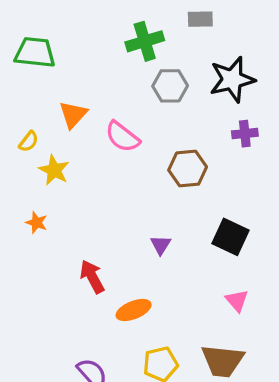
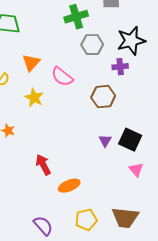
purple cross: (245, 134) -> (120, 67), moved
yellow star: (54, 170) -> (34, 98), moved
purple triangle: (161, 245) -> (105, 141), moved
pink triangle: (237, 300) -> (136, 170), moved

